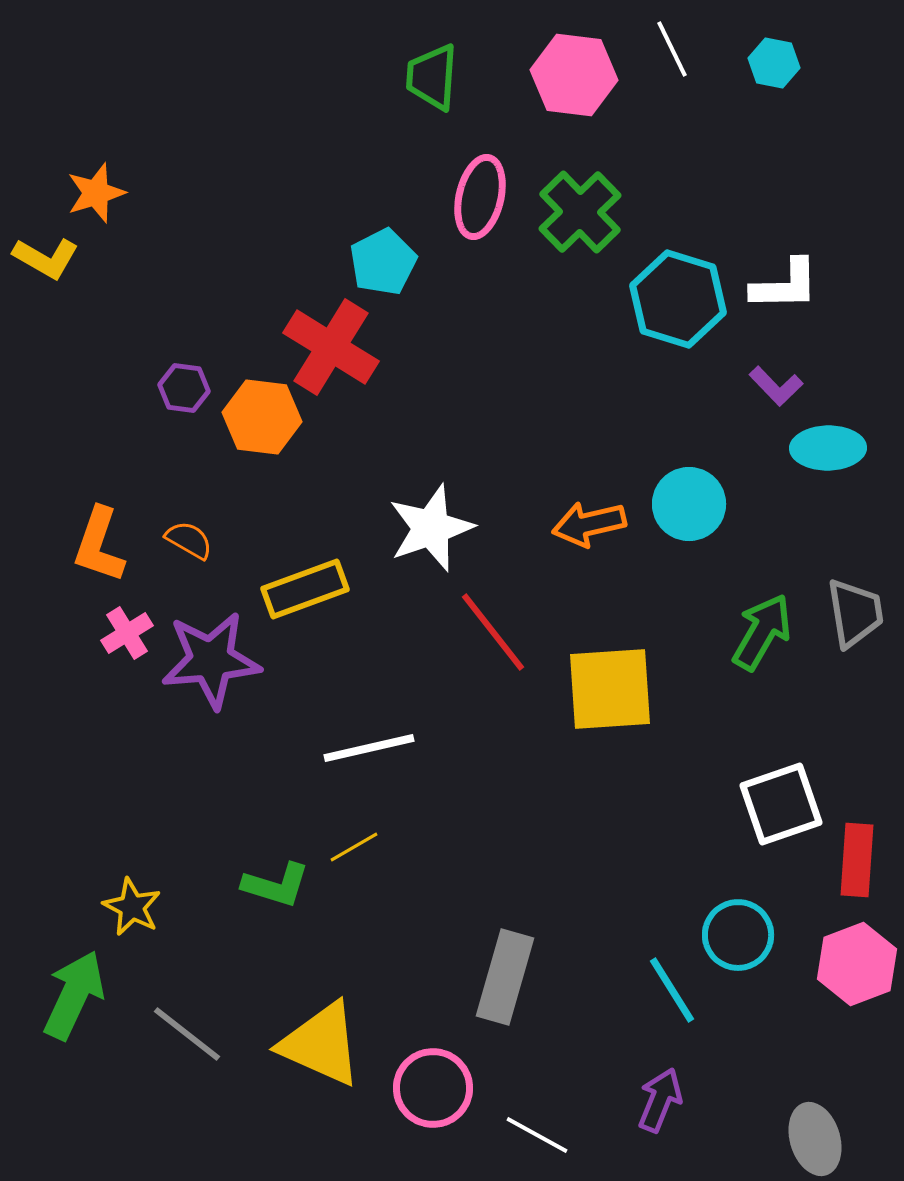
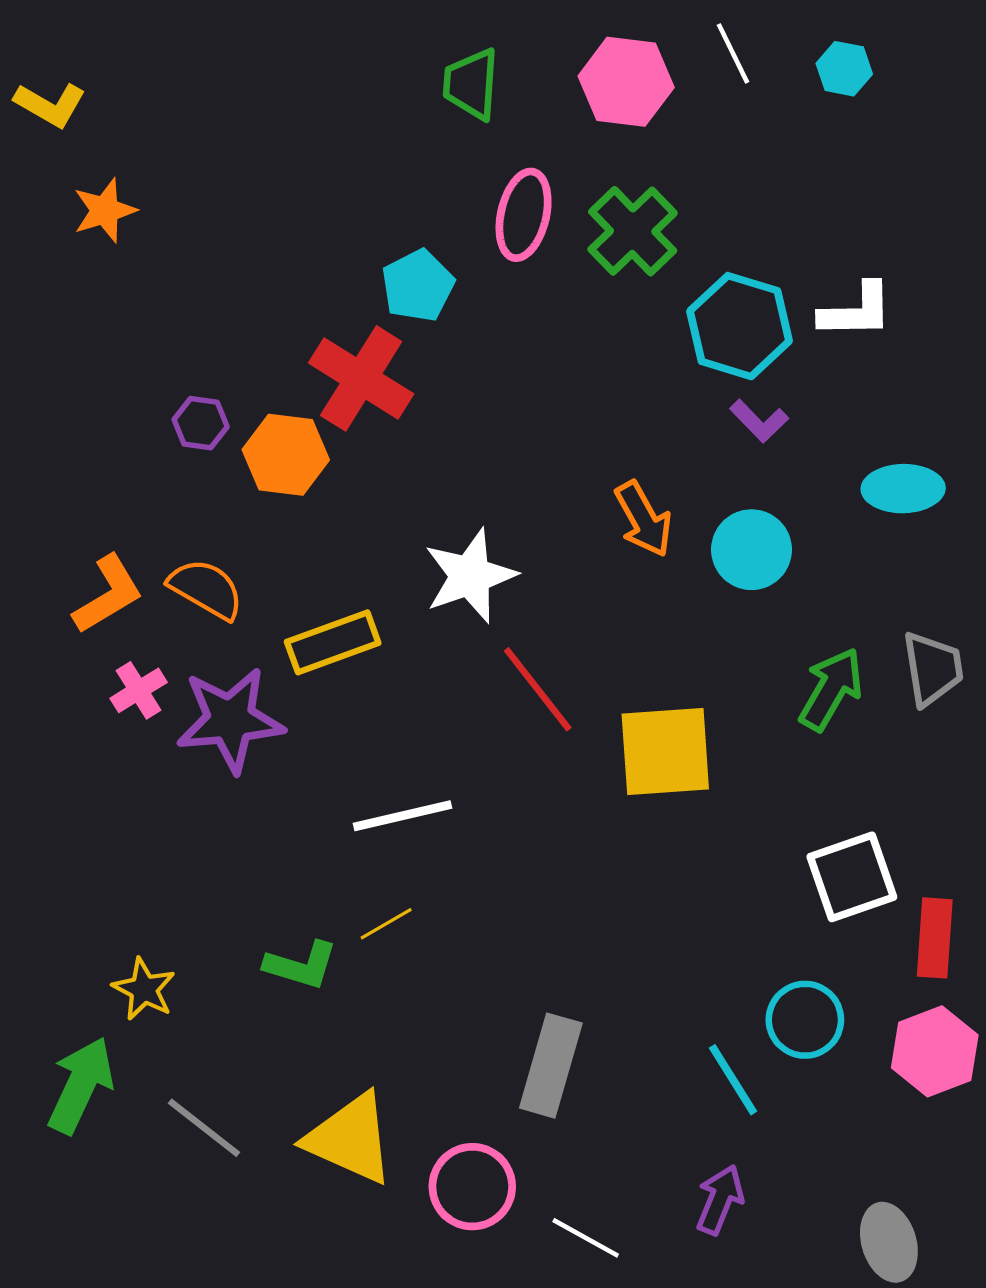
yellow L-shape: (46, 258) -> (50, 105), moved
purple L-shape: (776, 386) -> (759, 421), moved
orange arrow: (589, 524) -> (644, 519), moved, turned -106
orange semicircle: (189, 540) -> (206, 589), size x1.5
orange L-shape: (99, 545) -> (108, 594), turned -140

